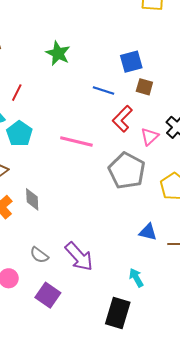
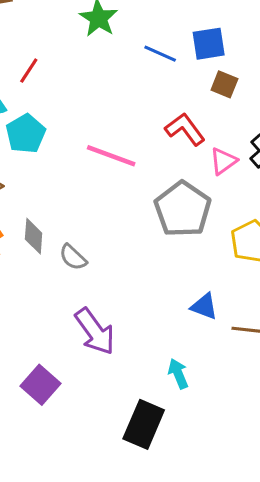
blue line: (104, 90) -> (160, 54), moved
red L-shape: (122, 119) -> (185, 129), turned 92
gray semicircle: (39, 255) -> (73, 257), moved

